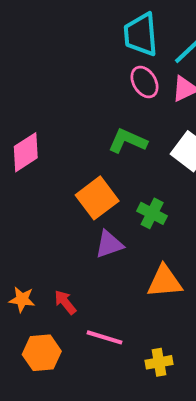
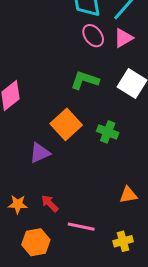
purple triangle: (109, 244) -> (40, 153), moved
orange triangle: (165, 281) -> (128, 195), moved, size x0.7

